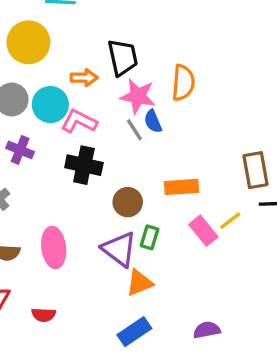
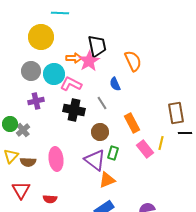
orange semicircle: (183, 83) -> (133, 61), turned -30
pink star: (138, 96) -> (89, 61), moved, turned 30
gray line: (134, 130) -> (102, 103), moved
purple cross: (20, 150) -> (36, 101), turned -35
orange rectangle: (182, 187) -> (132, 123), turned 66
yellow line: (230, 221) -> (161, 143), turned -40

